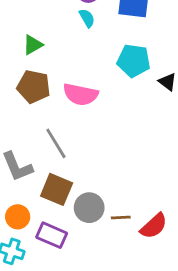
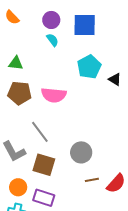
green triangle: (33, 45) -> (16, 63), turned 42
cyan pentagon: (134, 61) -> (89, 67), turned -30
gray circle: (89, 208) -> (81, 152), moved

